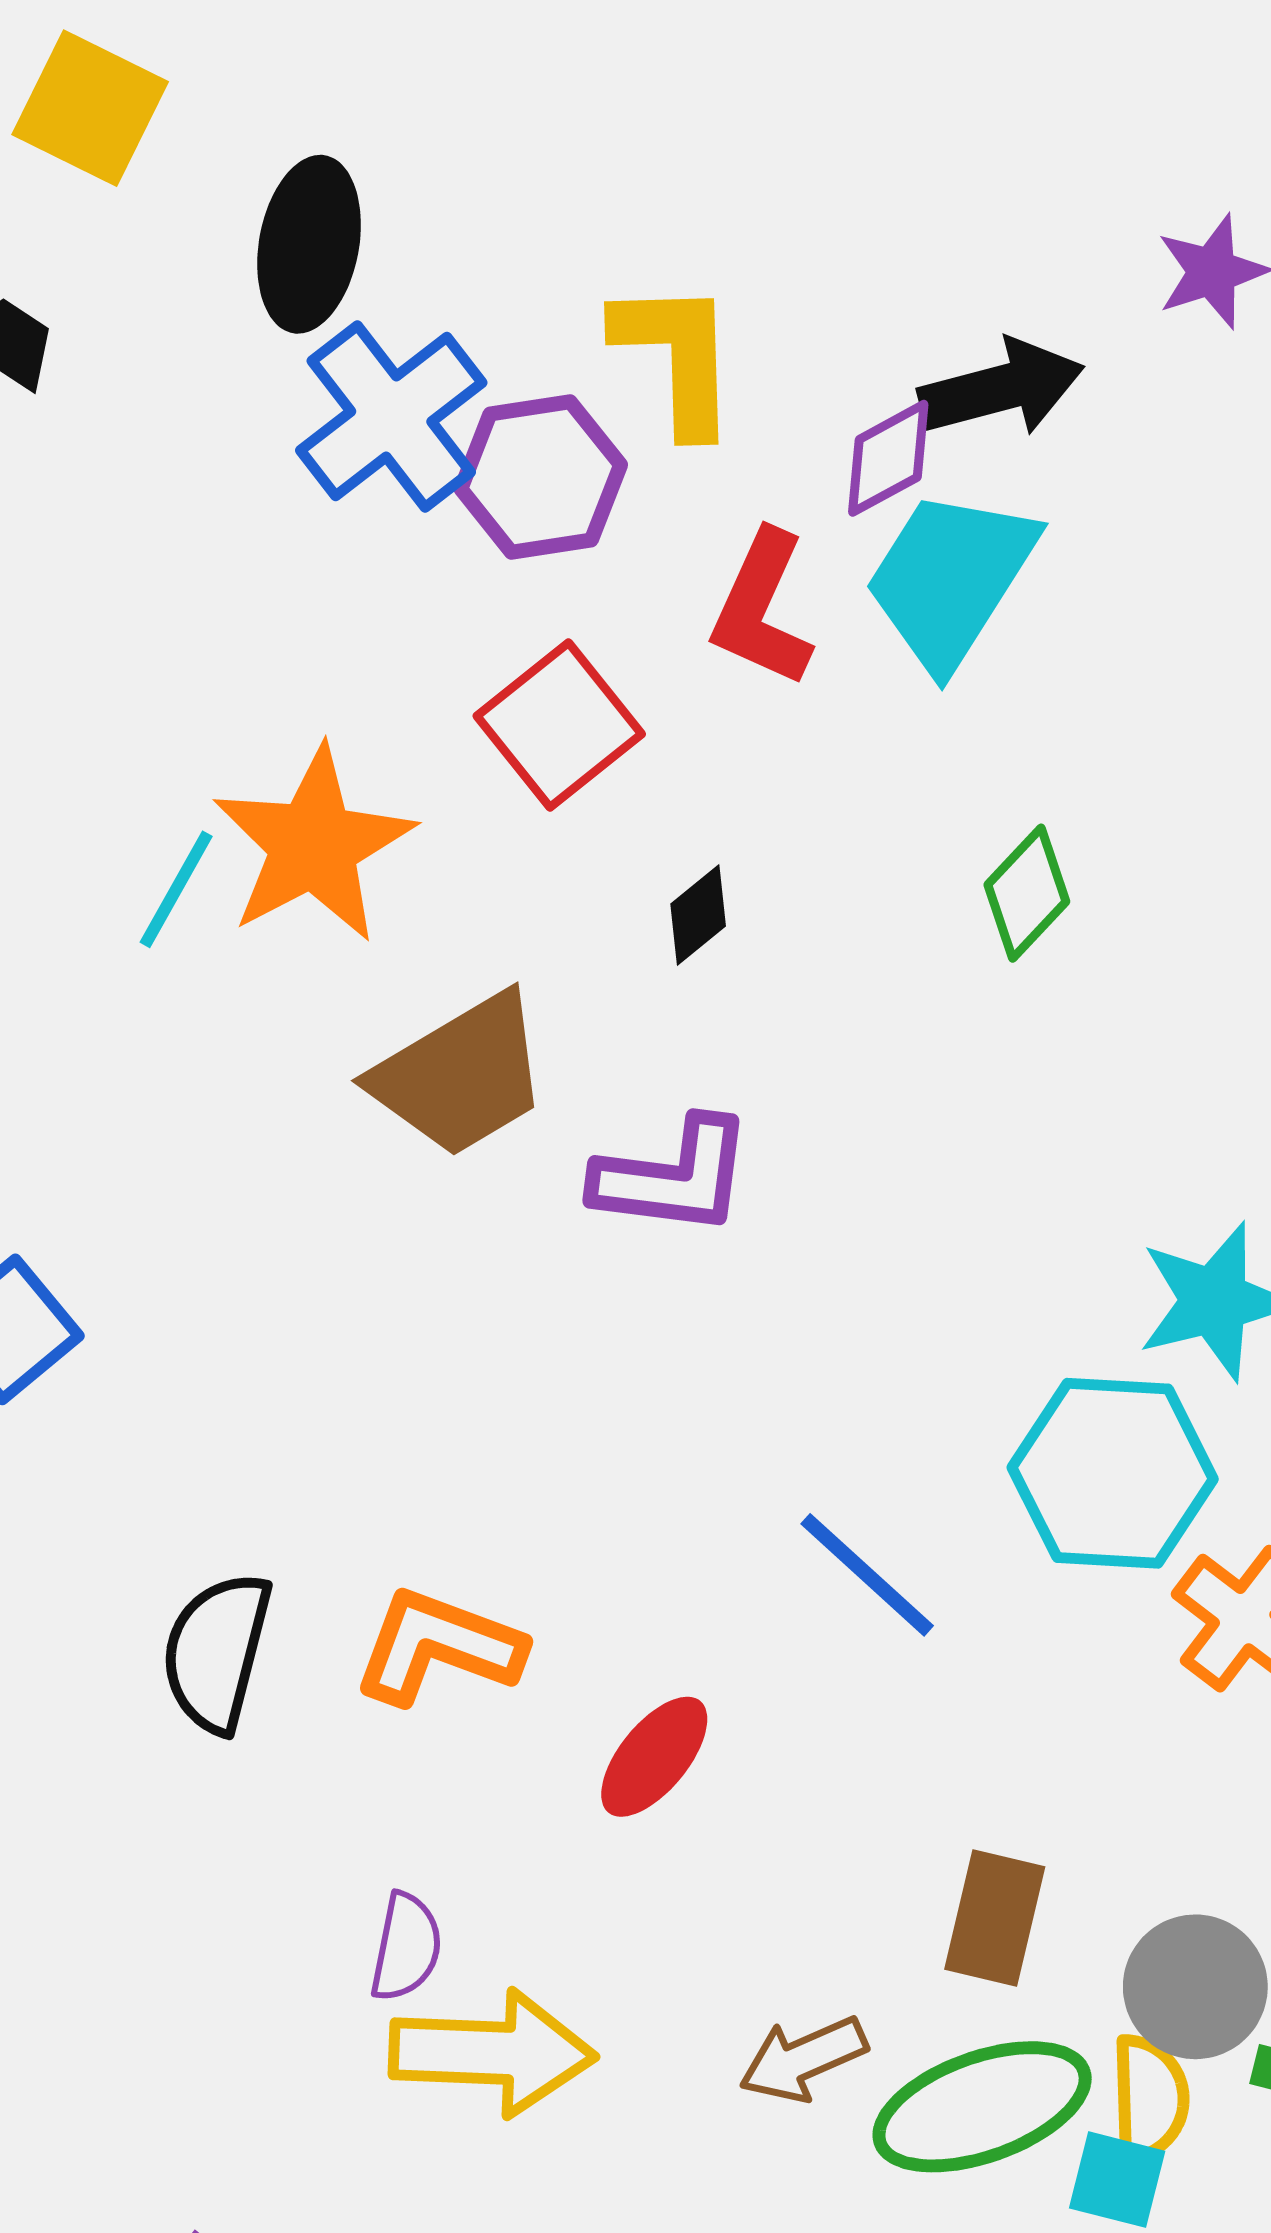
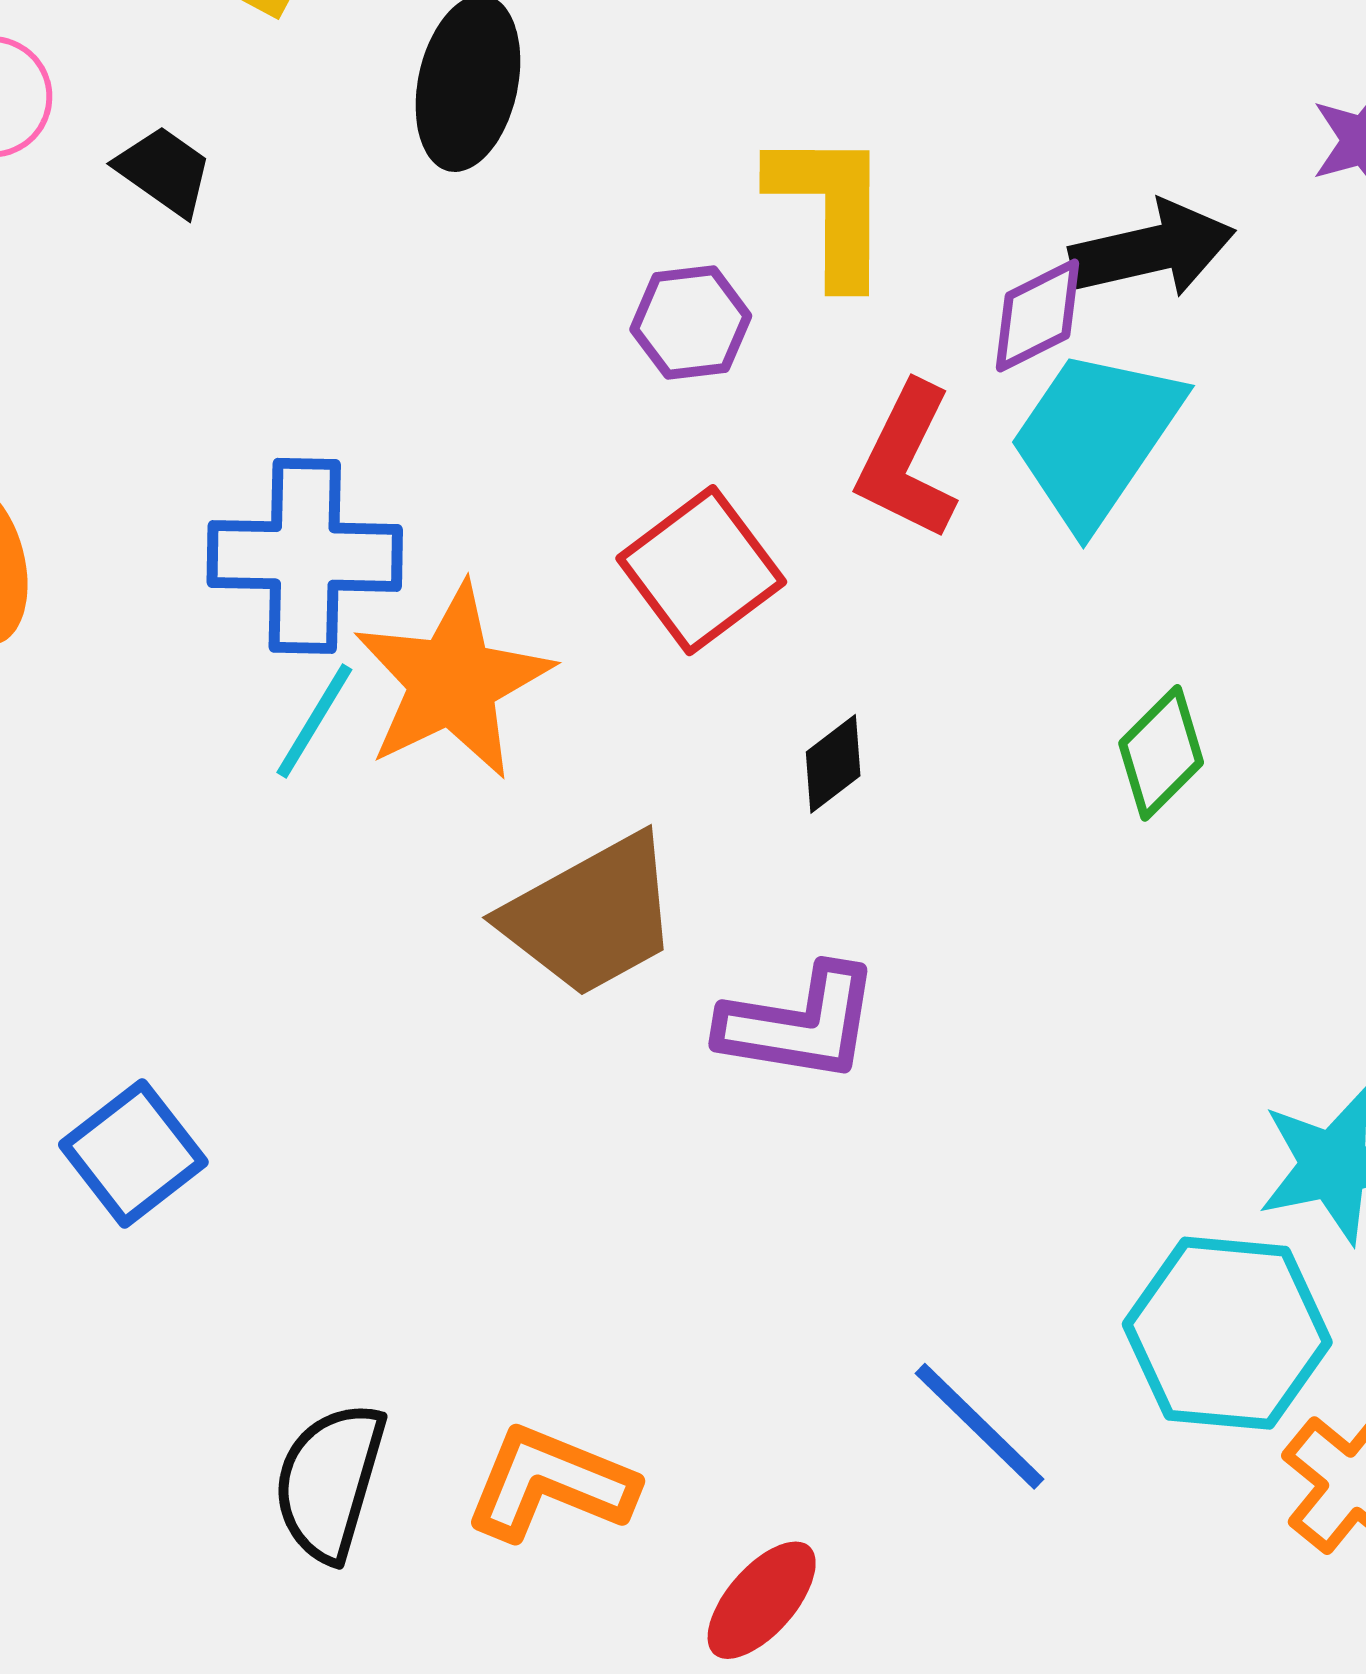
blue cross: (391, 417) -> (305, 556), moved, turned 37
purple hexagon: (541, 477) -> (691, 323), size x0.7

